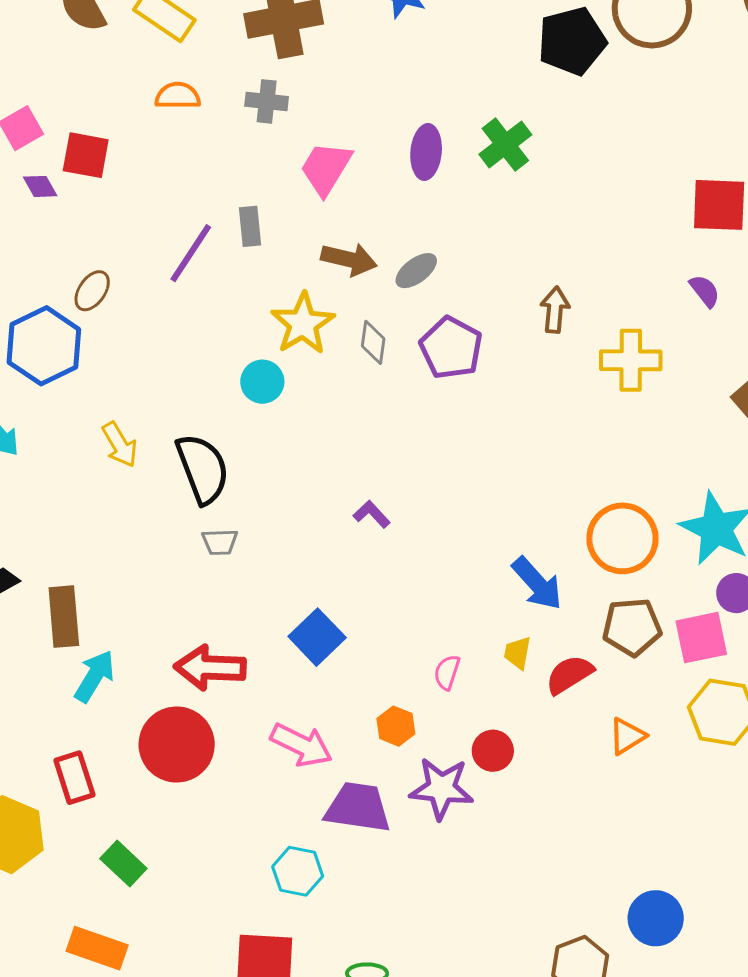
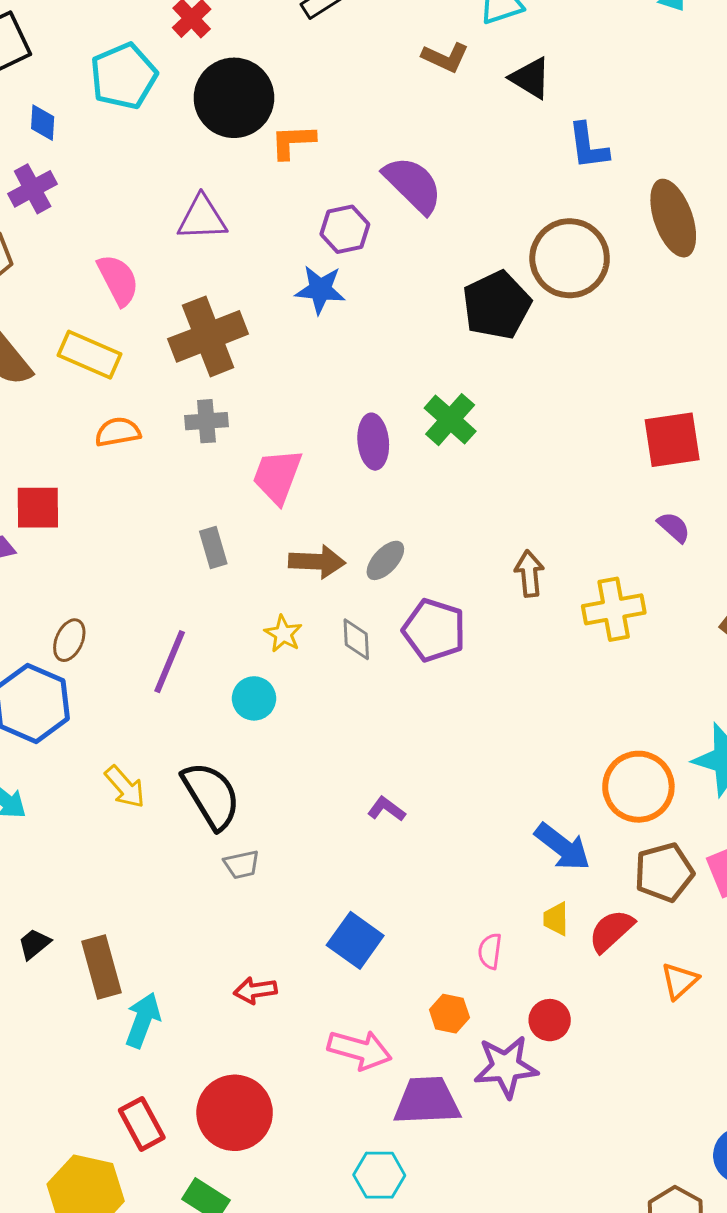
purple line: (191, 253) -> (170, 662), moved
yellow star: (303, 324) -> (283, 634), size x0.6
red arrow: (210, 668) -> (255, 990), size x0.6
red circle: (177, 745) -> (235, 1113), moved

